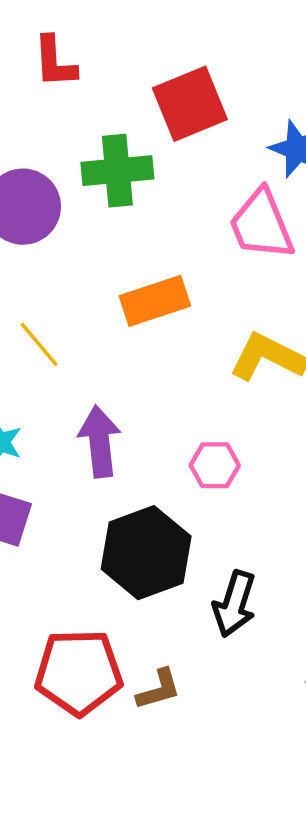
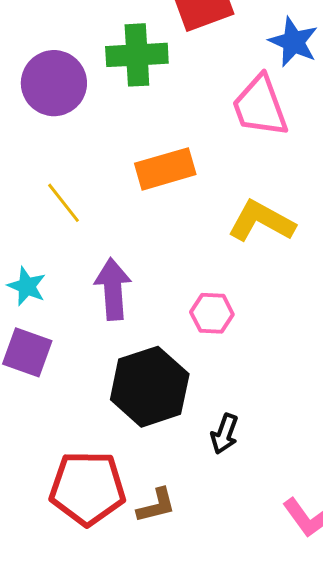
black arrow: (234, 604) -> (225, 434), size x0.7

